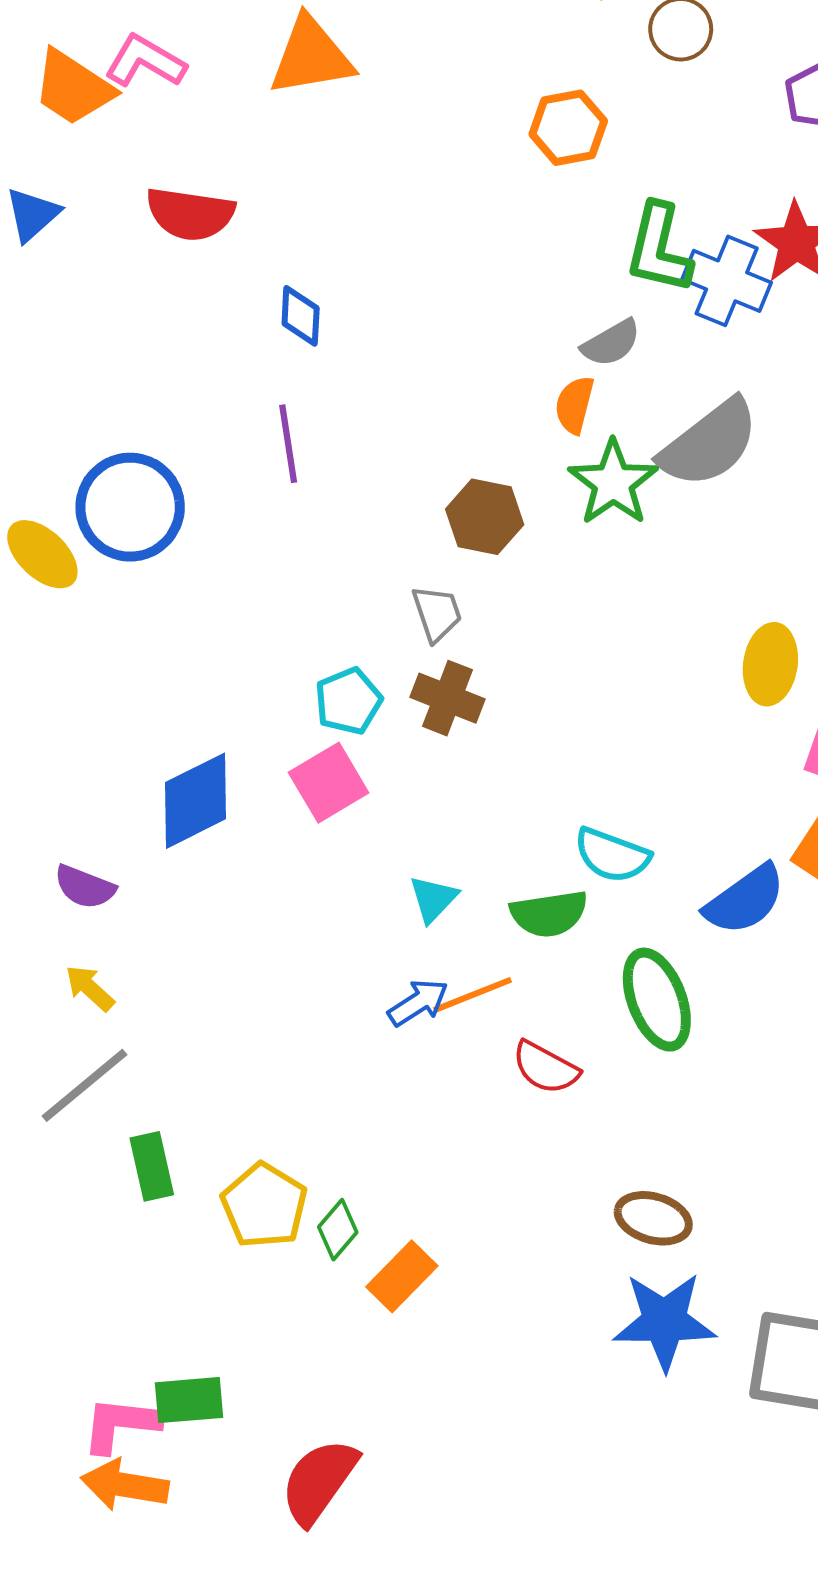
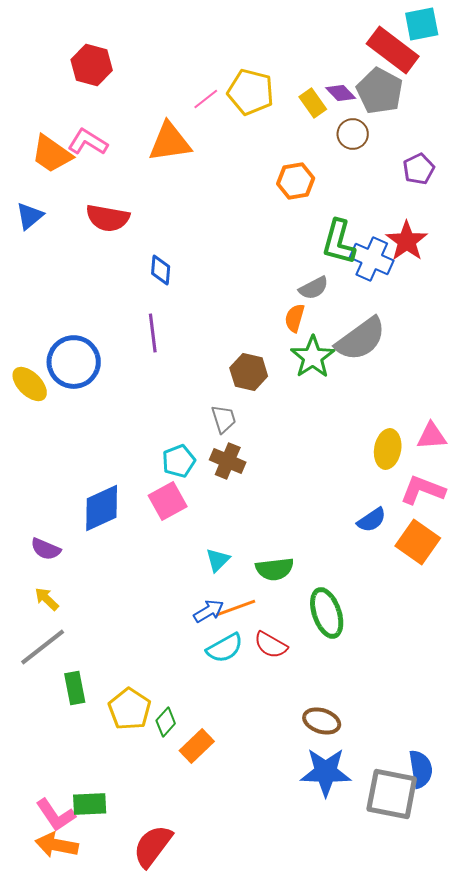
cyan semicircle: (612, 855) -> (225, 648), moved, turned -51
blue semicircle: (745, 900) -> (372, 520), moved, size x0.7
pink L-shape: (121, 1424) -> (56, 815), turned -132

